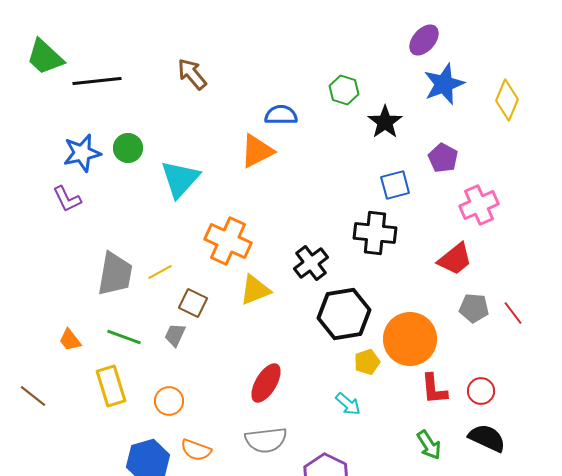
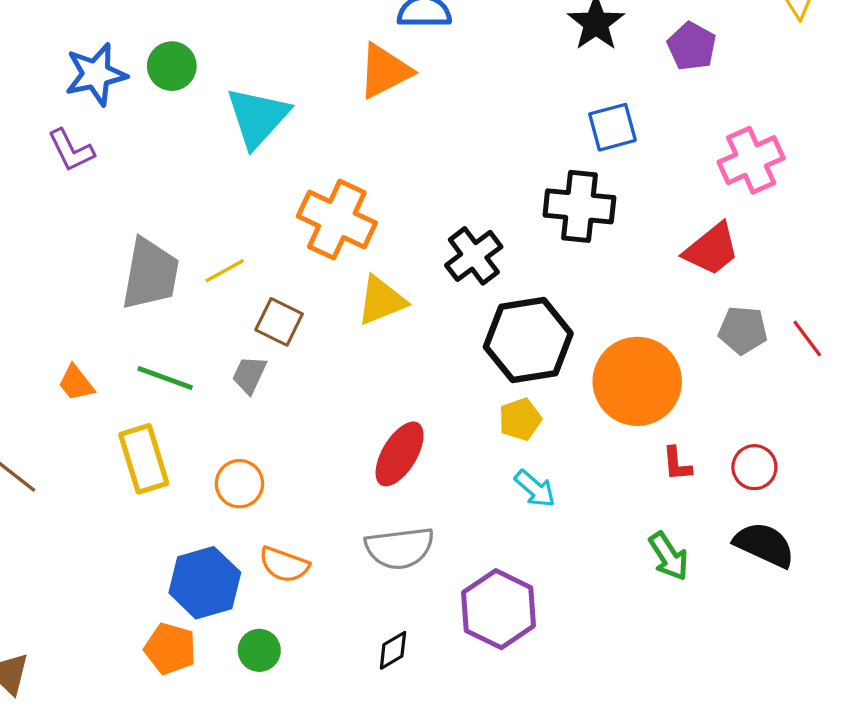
purple pentagon: (443, 158) -> (692, 46), moved
yellow pentagon: (367, 362) -> (520, 419), moved
red L-shape: (434, 389) -> (677, 464), size x0.7

